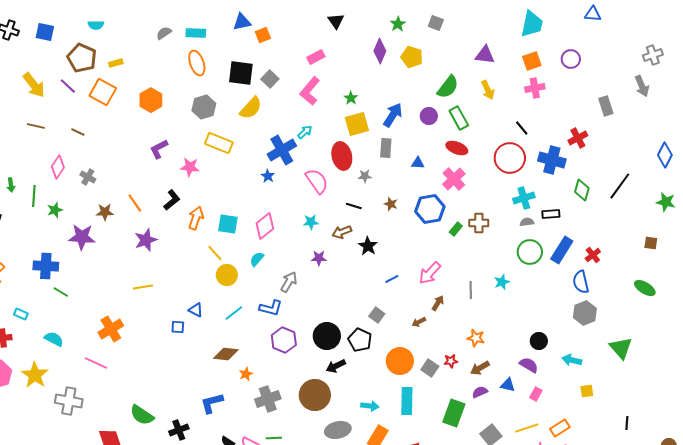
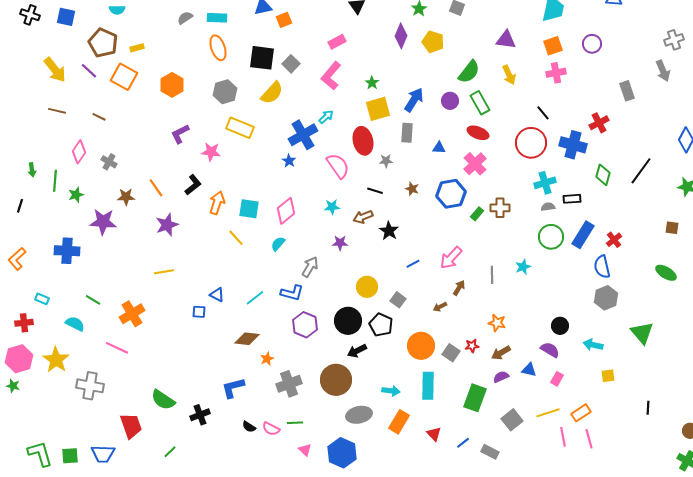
yellow circle: (227, 275) -> (367, 287), moved
green line: (61, 292) -> (93, 300), moved

